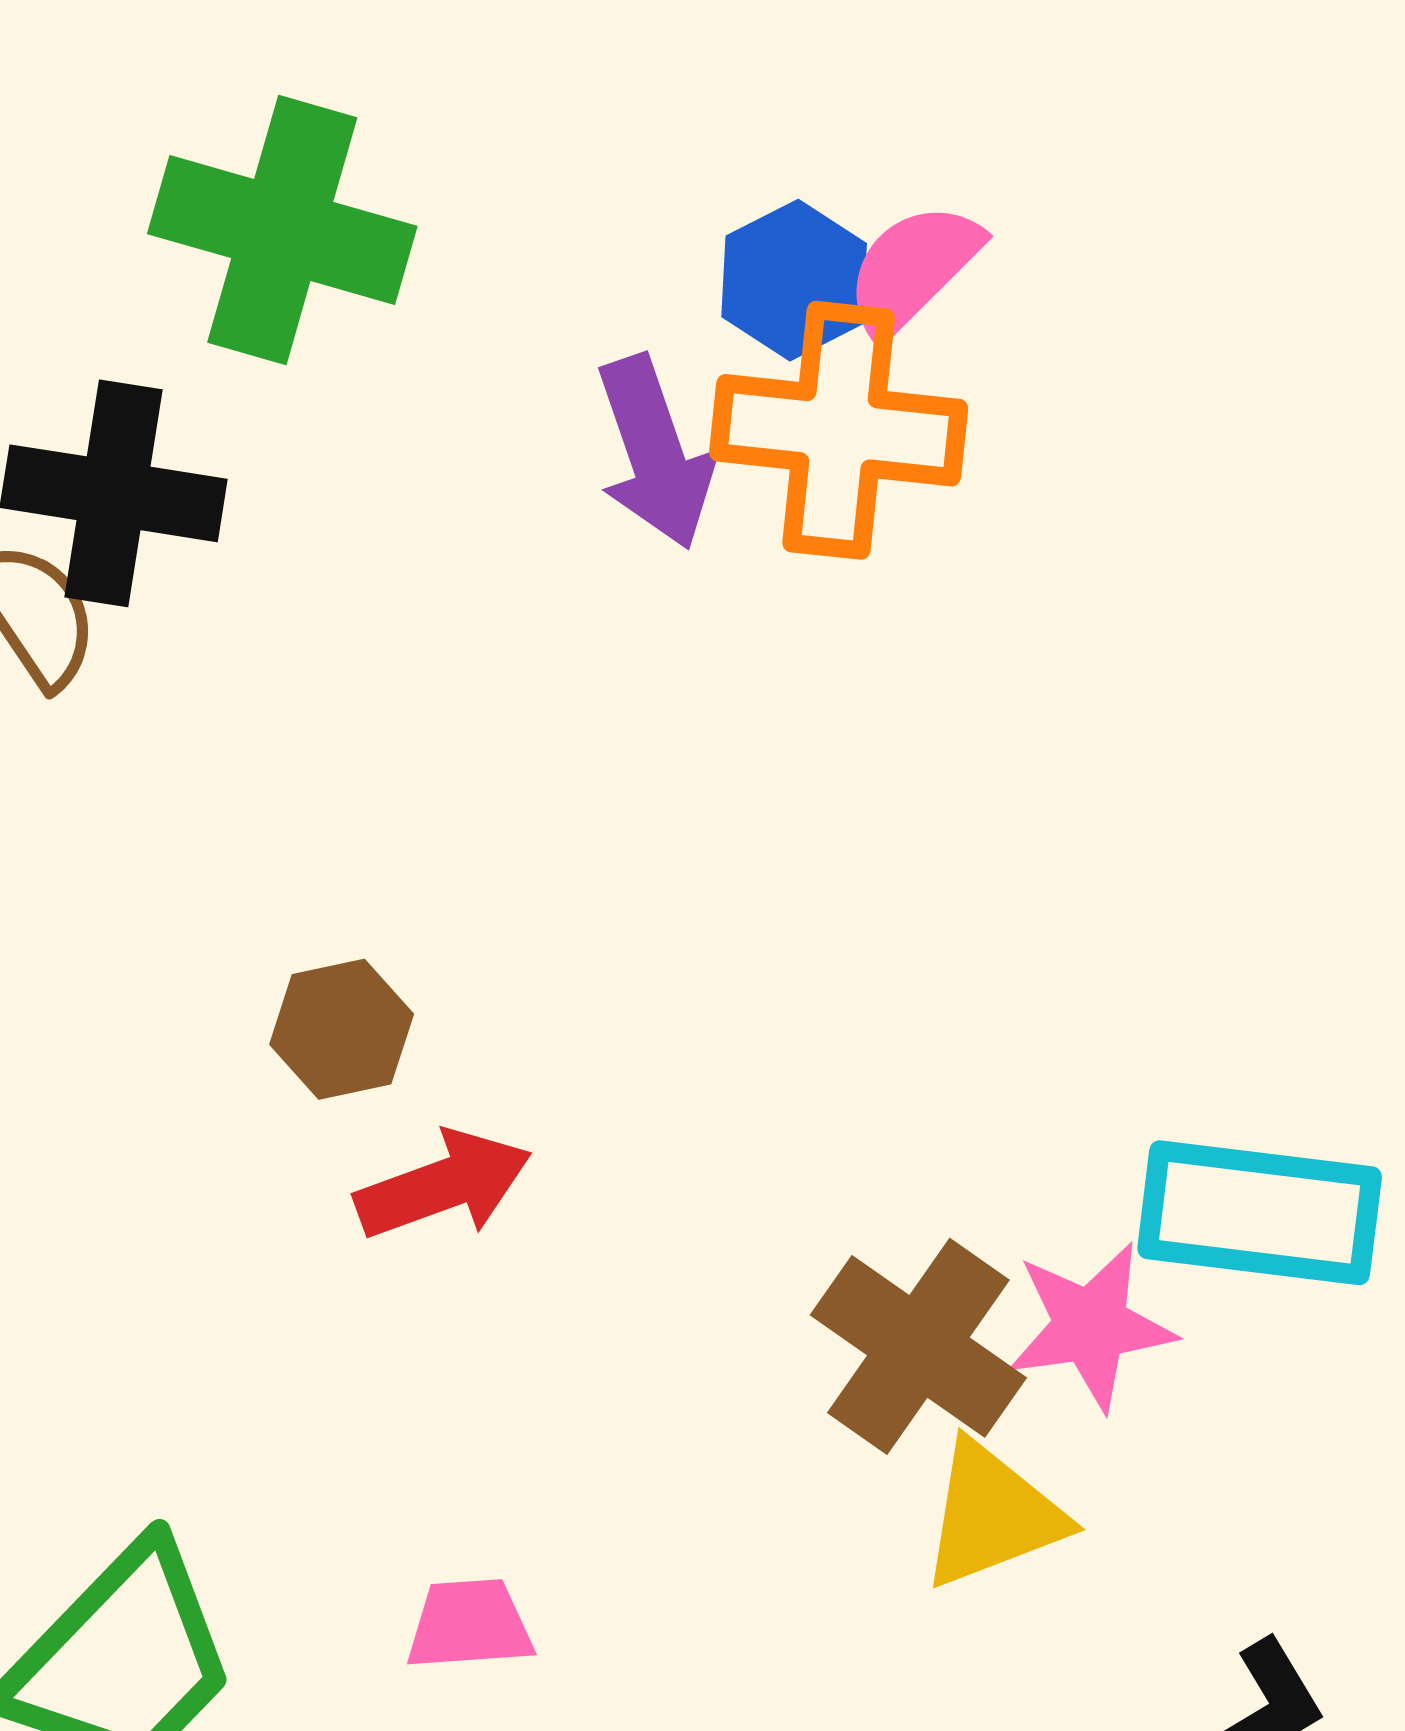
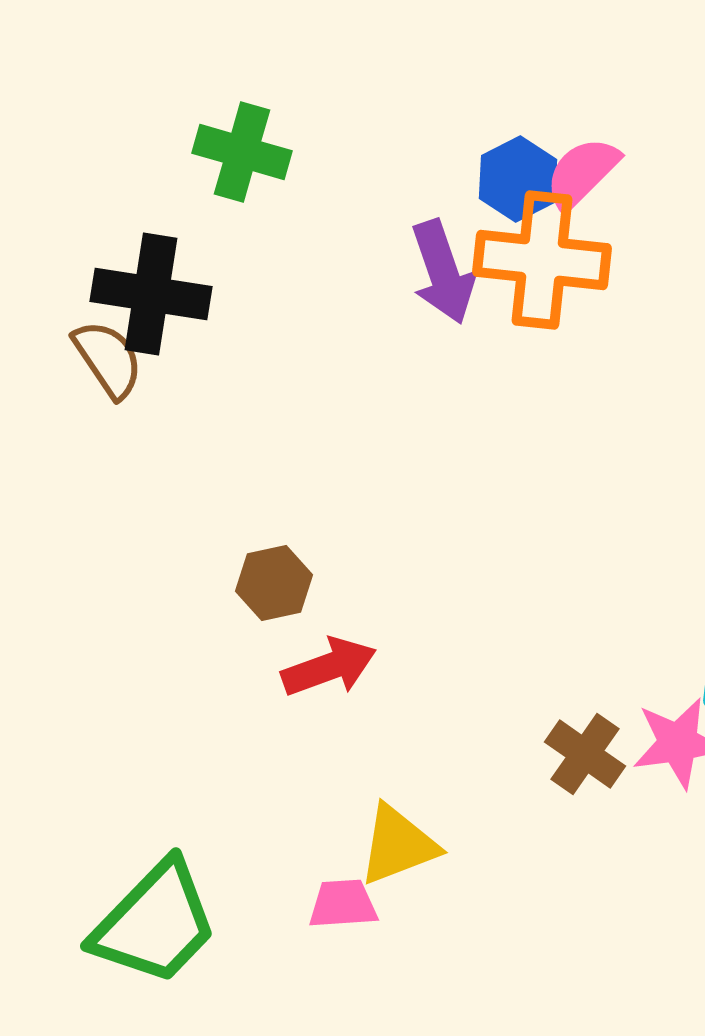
green cross: (282, 230) -> (242, 152), size x0.7
brown cross: (918, 1346) -> (585, 754), size x0.7
yellow triangle: (993, 1515) -> (398, 845), moved

